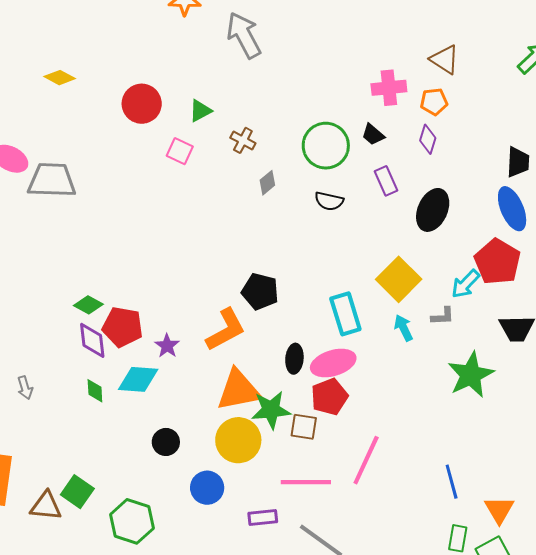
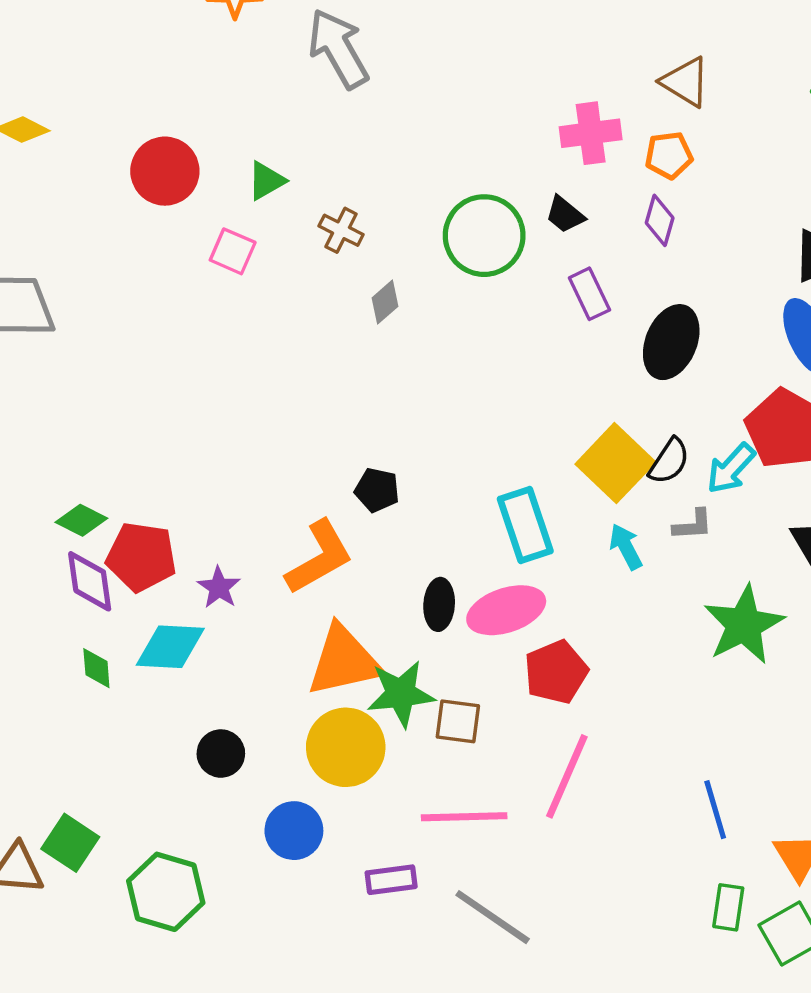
black semicircle: (329, 201) -> (669, 461), moved, turned -68
black pentagon: (260, 291) -> (377, 490), size x0.7
red pentagon: (329, 397) -> (556, 672), moved

